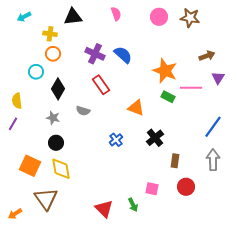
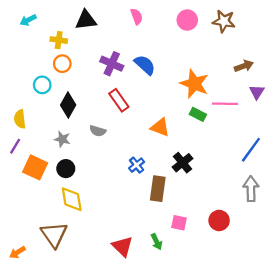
brown rectangle: (175, 161) -> (158, 189), moved, size x1.5
orange square: (30, 166) -> (35, 167), moved

